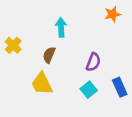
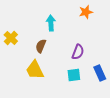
orange star: (112, 14) -> (86, 12), moved
cyan square: (89, 90) -> (74, 75), turned 32

